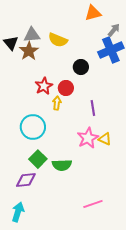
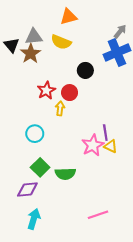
orange triangle: (93, 13) -> (68, 17), moved
purple line: (93, 108) -> (105, 133), moved
cyan circle: (33, 127) -> (35, 134), size x0.7
cyan arrow: (18, 212) -> (34, 219), moved

